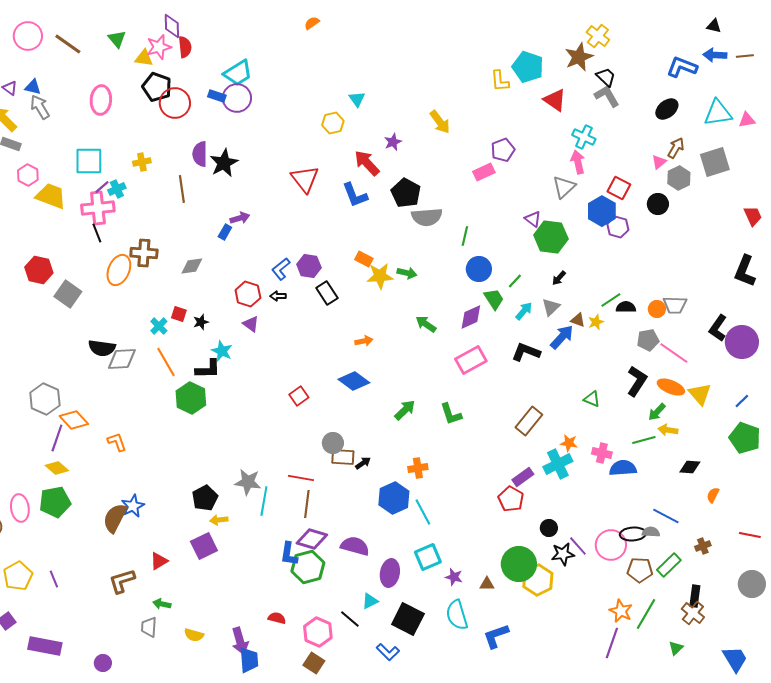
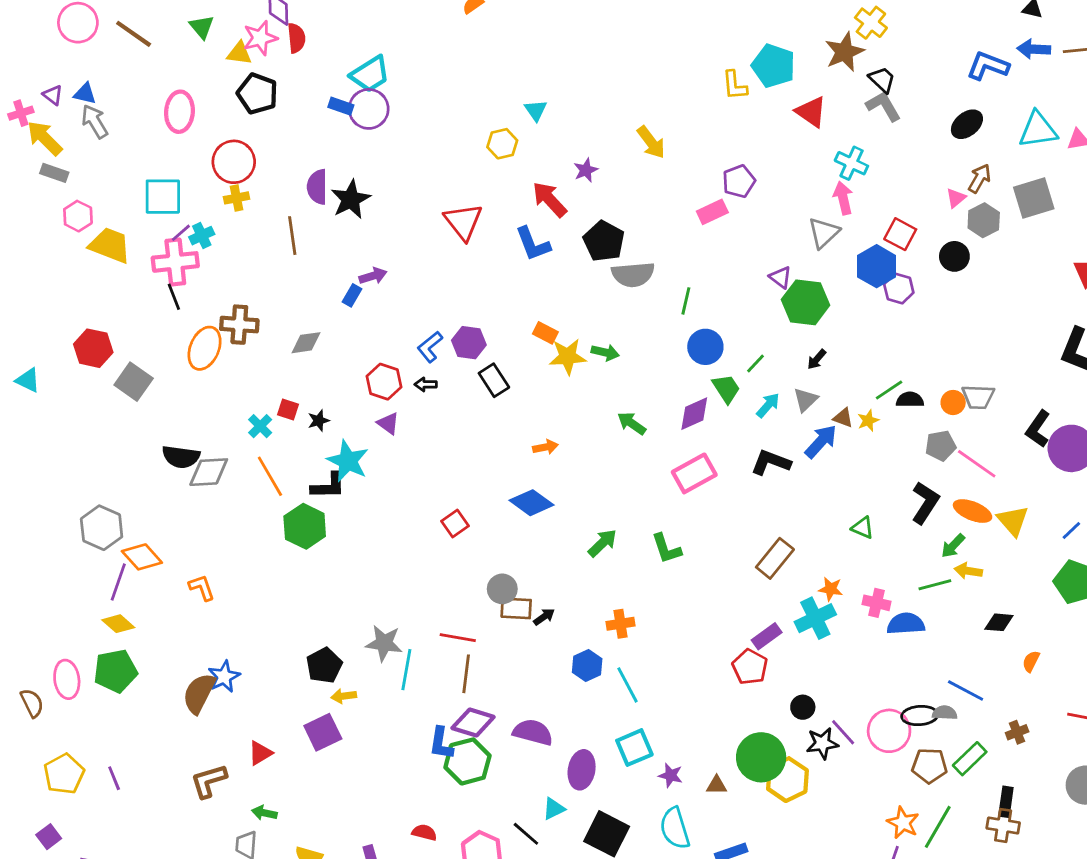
red circle: (175, 103) -> (234, 162), moved
cyan star: (222, 351) -> (348, 461), size x1.4
blue hexagon: (394, 498) -> (587, 665), size x0.7
brown cross: (693, 613) -> (1003, 825), turned -30

